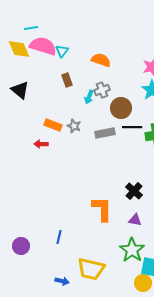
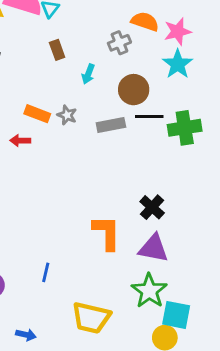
orange semicircle: (101, 60) -> (145, 22), moved
gray cross: (102, 90) -> (119, 43), moved
purple triangle: (135, 220) -> (153, 248), size x1.6
blue arrow: (62, 281) -> (26, 335), moved

